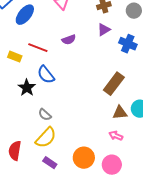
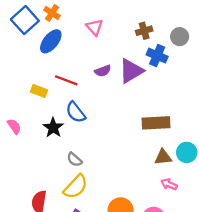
purple triangle: (104, 30) -> (131, 71), moved, size x1.6
blue cross: (128, 44) -> (157, 56), moved
brown rectangle: (114, 84) -> (156, 123), turned 50
pink arrow: (116, 136) -> (169, 184), moved

